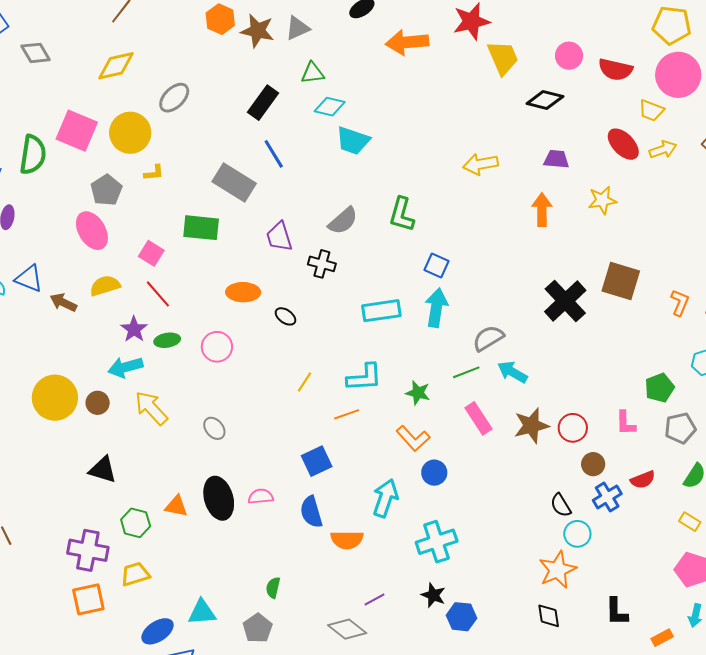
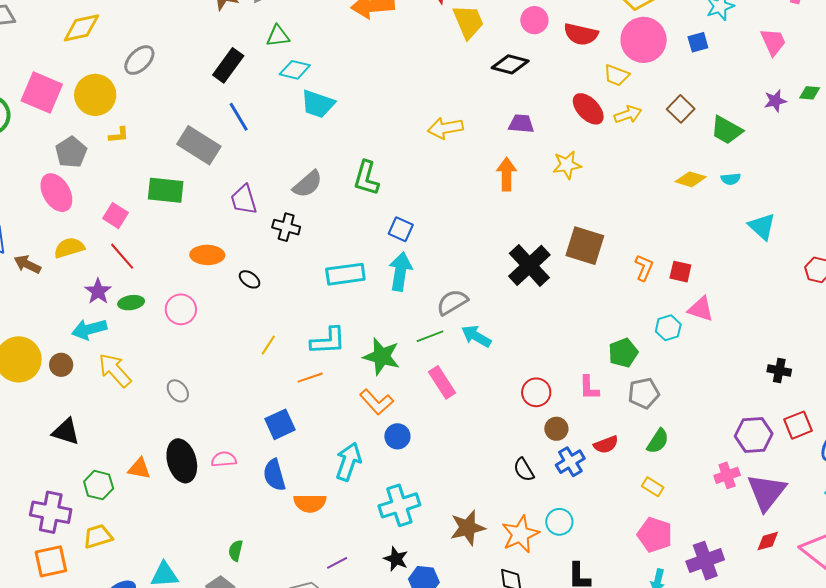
green star: (418, 393) -> (382, 356), size x1.5
brown star: (531, 426) -> (468, 528), moved
cyan circle: (577, 534) -> (559, 522), moved

